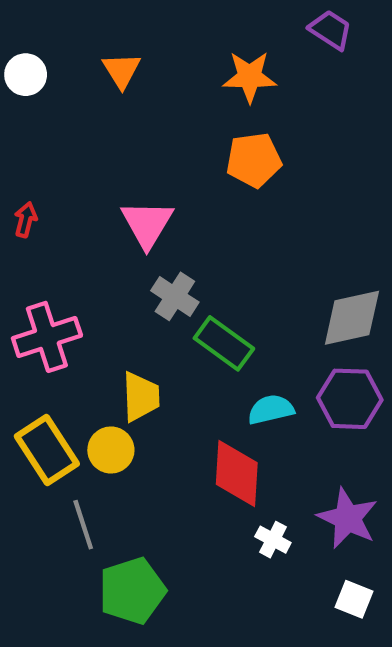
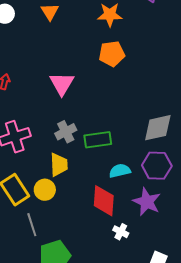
gray cross: (175, 296) -> (66, 132), moved, turned 30
green rectangle: (224, 343) -> (98, 140), turned -44
purple star: (348, 518) -> (147, 202), moved

